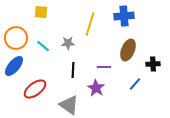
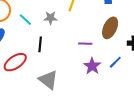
black line: (73, 70) -> (40, 44), moved
purple star: (96, 88) -> (92, 66), moved

